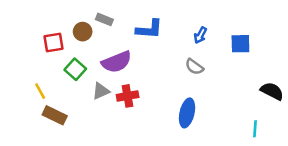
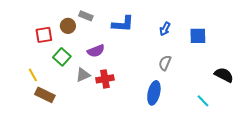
purple semicircle: (117, 62) -> (96, 51), size x0.7
gray semicircle: (194, 67) -> (165, 63), moved, turned 77
cyan line: (255, 129) -> (203, 101), moved, turned -48

